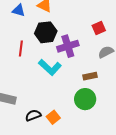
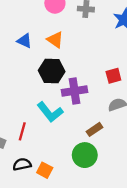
red line: (21, 48) -> (22, 131), moved
brown rectangle: (90, 76) -> (95, 129), turned -32
orange square: (53, 117) -> (45, 170), turned -32

